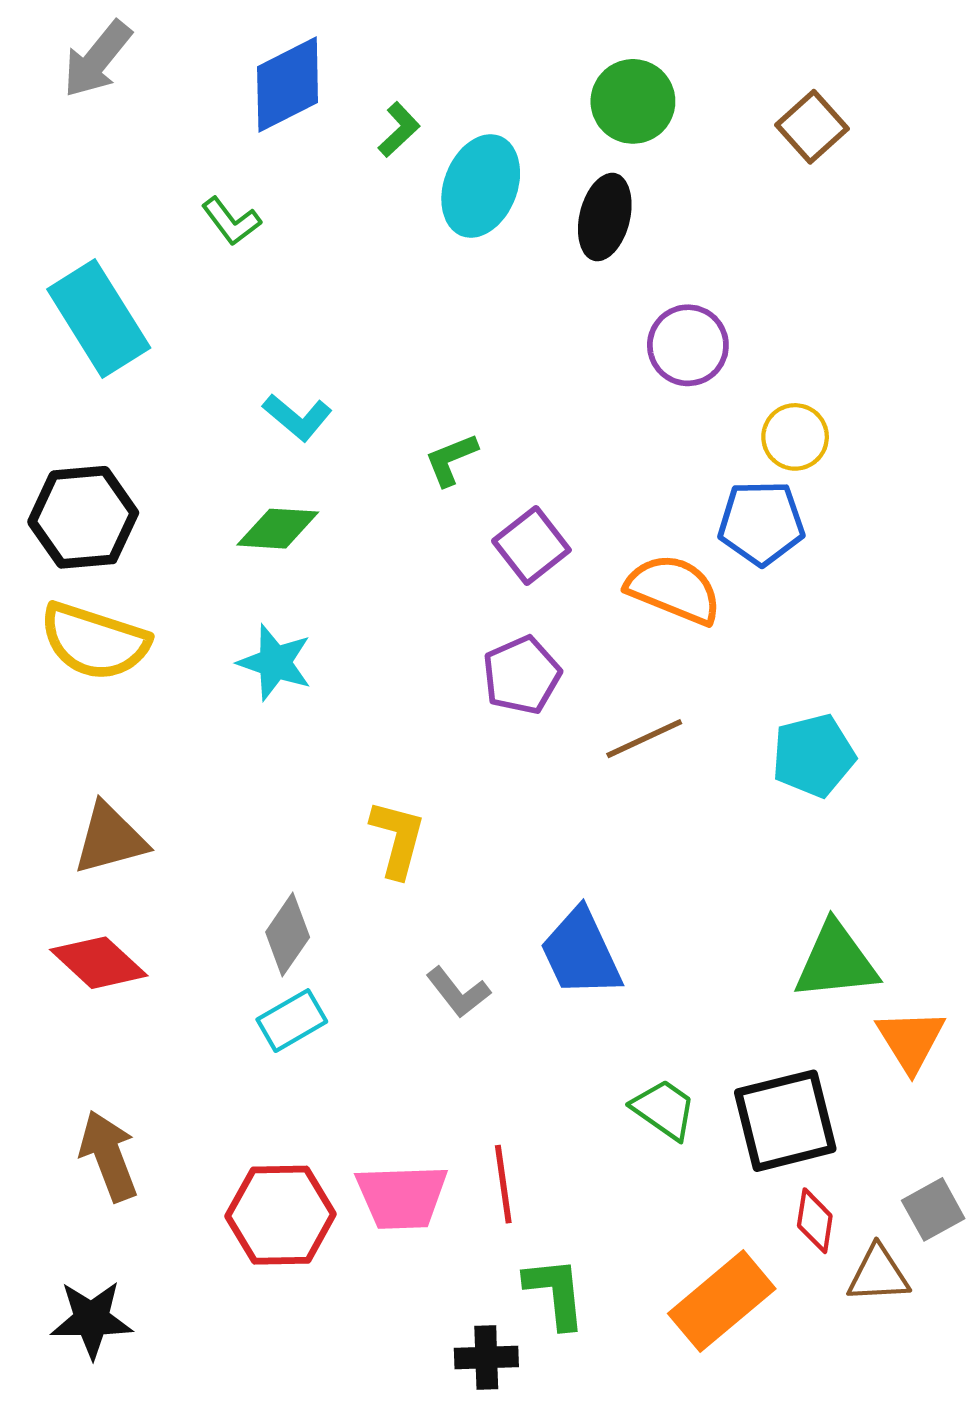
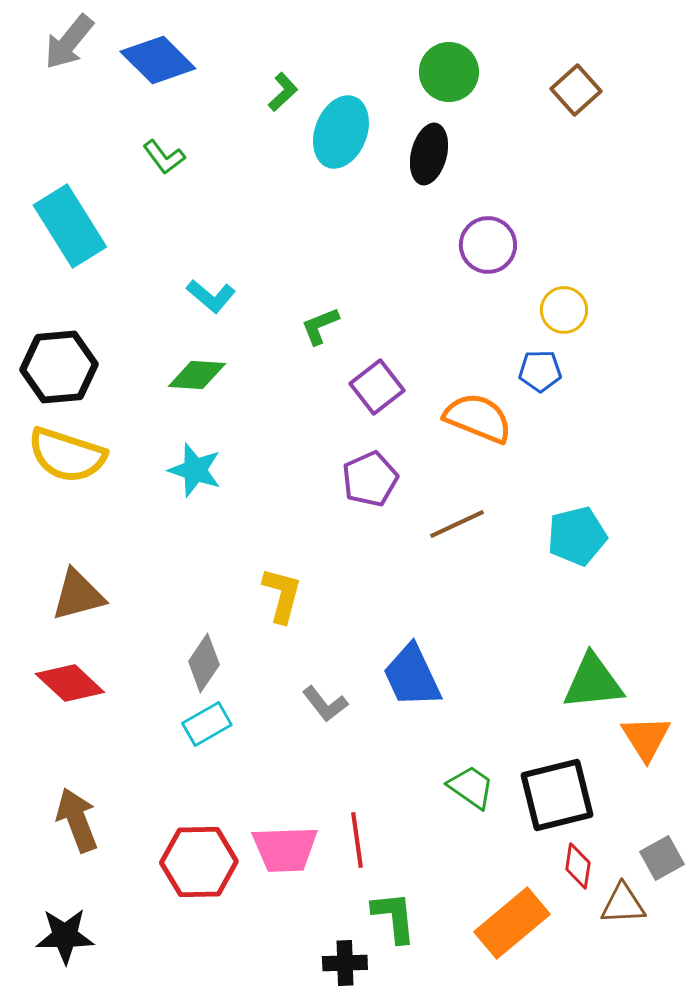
blue diamond: (288, 85) -> (158, 60), moved, turned 72
blue pentagon: (761, 523) -> (540, 371), size x0.7

